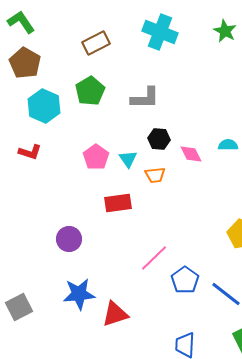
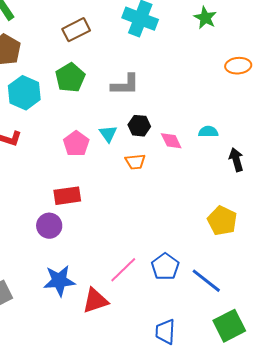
cyan triangle: (128, 159) -> (108, 134), moved
red rectangle: (118, 203) -> (67, 196), moved
pink line: (154, 258) -> (123, 270), moved

